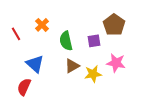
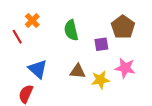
orange cross: (42, 25) -> (32, 21), moved
green semicircle: (66, 41) -> (71, 30), moved
brown triangle: (72, 66) -> (78, 71), turned 35

